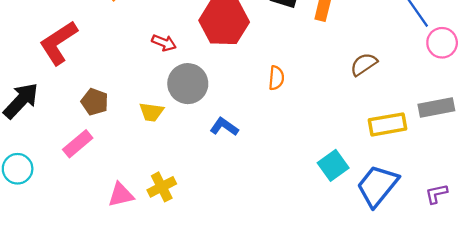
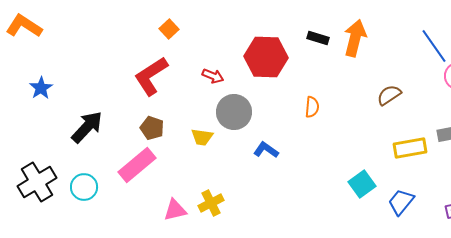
red L-shape: (58, 43) -> (151, 76), moved
pink rectangle: (78, 144) -> (137, 165), size x1.4
blue trapezoid: (377, 186) -> (401, 202), size x0.7

